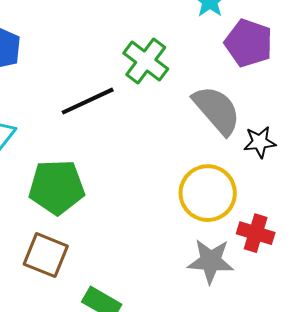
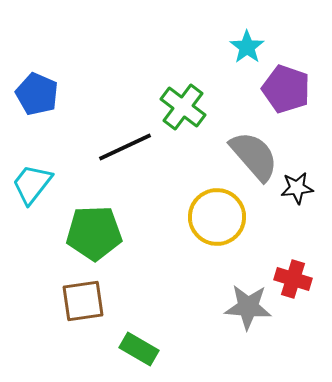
yellow circle: (208, 193) -> (217, 217), moved
brown square: (46, 255) -> (83, 301), turned -30

